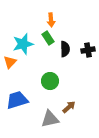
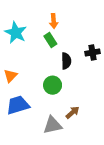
cyan star: (23, 44) -> (16, 33), moved, turned -30
black semicircle: (65, 49) -> (66, 61), moved
orange triangle: (10, 62) -> (10, 76), moved

